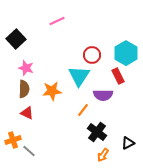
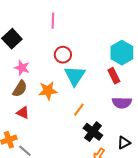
pink line: (57, 21) -> (53, 21), turned -63
red circle: (92, 55) -> (63, 55), moved
brown semicircle: (24, 89) -> (20, 89), turned 30
purple semicircle: (103, 95) -> (122, 103), moved

